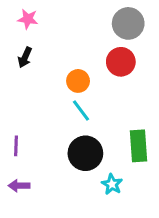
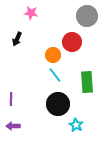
pink star: (28, 19) -> (31, 13), moved
red circle: (121, 62) -> (72, 42), moved
green rectangle: (139, 146) -> (87, 82), moved

